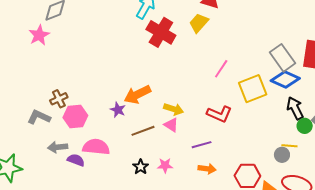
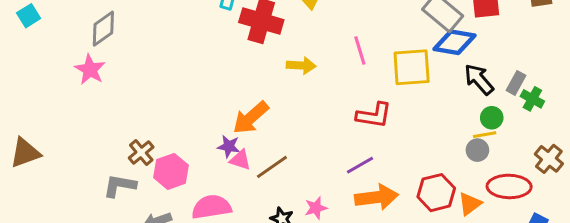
pink line: (221, 69) -> (360, 51), turned -36
yellow square: (253, 89) -> (412, 67), turned 32
yellow arrow: (174, 109) -> (301, 65), moved
pink triangle: (171, 125) -> (240, 160), moved
green circle: (305, 126) -> (492, 118), moved
orange arrow: (207, 169) -> (376, 197), size x1.6

